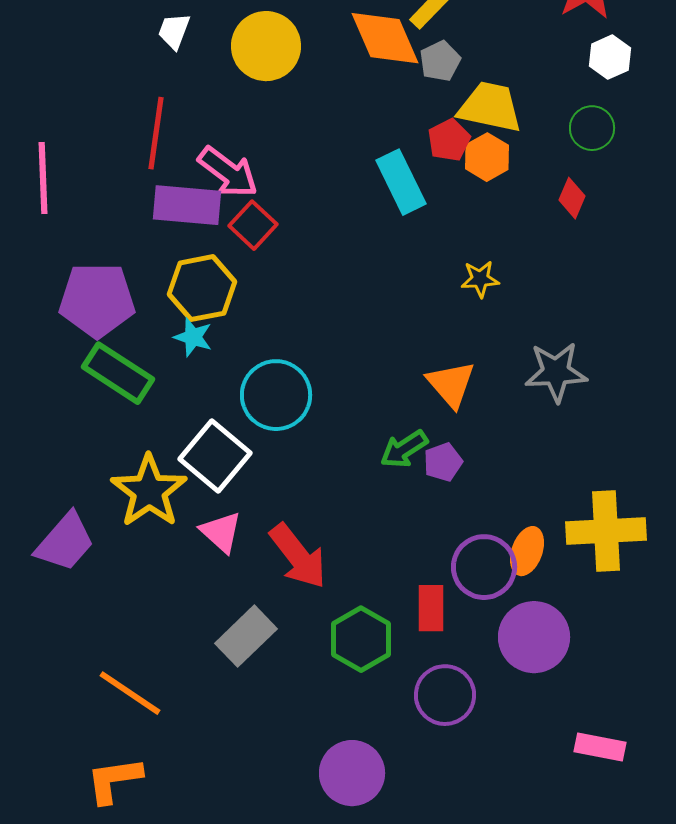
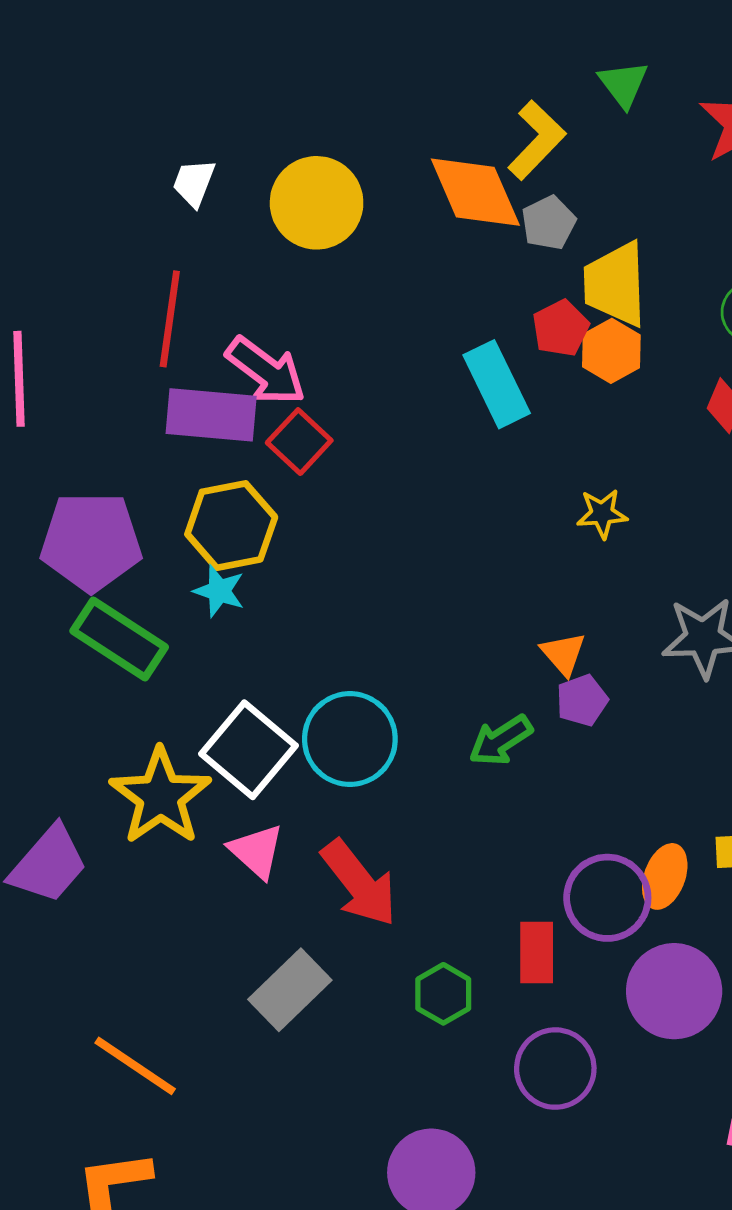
yellow trapezoid: (490, 107) -> (615, 284), turned -104
orange triangle: (451, 384) -> (563, 654), size x0.7
cyan circle: (276, 395) -> (350, 739), moved
purple pentagon: (443, 462) -> (582, 700), moved
green hexagon: (361, 639) -> (443, 994), size x0.7

